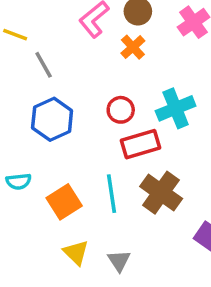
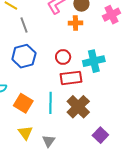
orange cross: (133, 47) -> (75, 23), turned 32
orange square: (64, 202) -> (23, 103), turned -36

